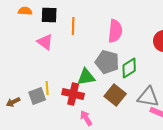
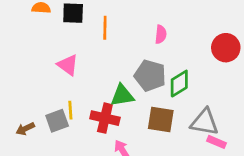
pink semicircle: (115, 31) -> (161, 34), size x0.6
pink triangle: (45, 42) -> (68, 65), moved
brown square: (115, 95) -> (161, 119), turned -30

